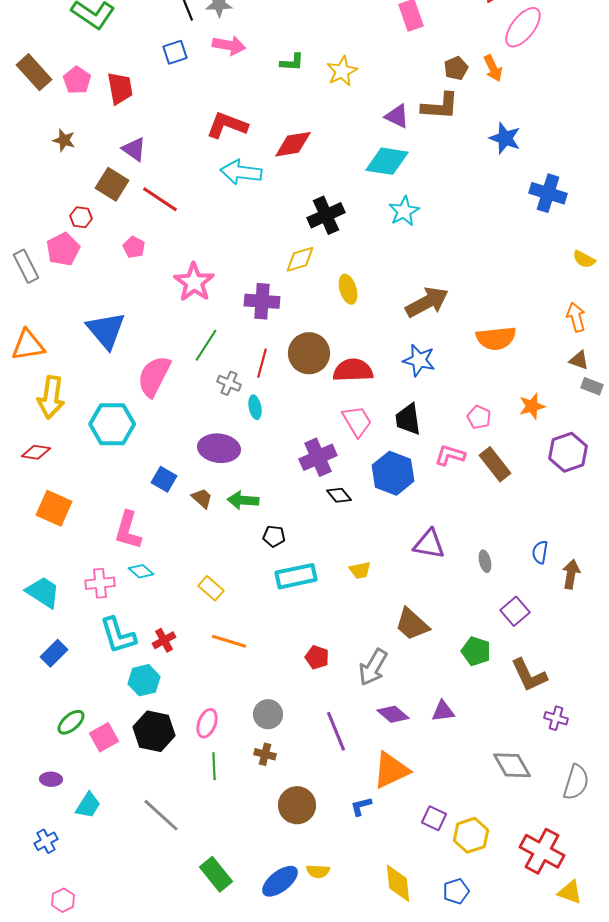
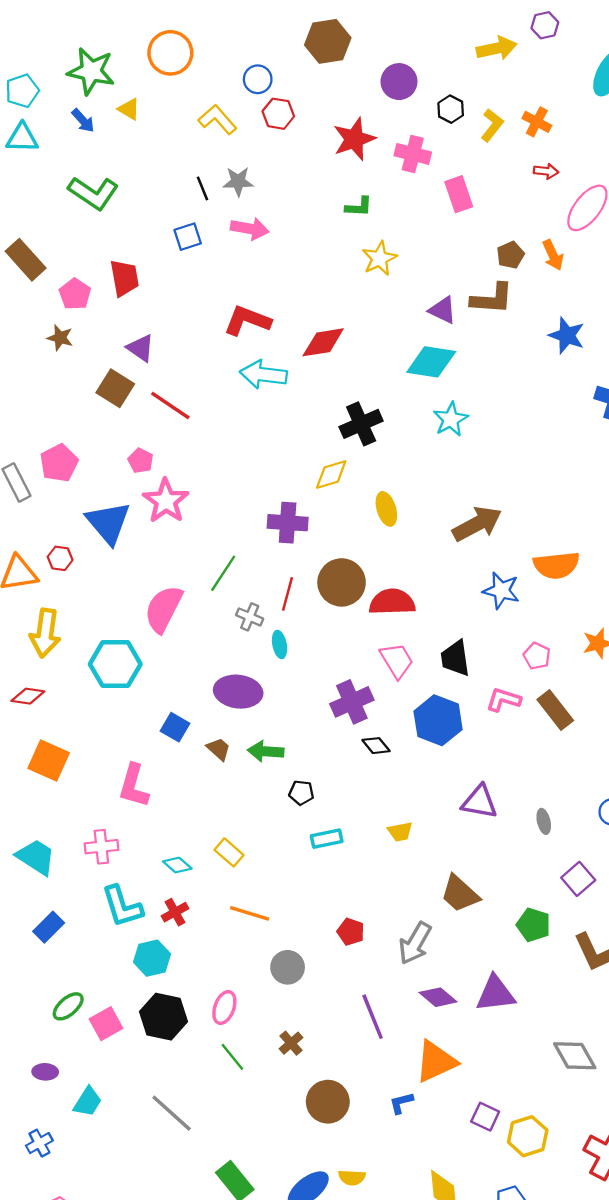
green L-shape: (292, 62) -> (359, 207), moved
pink pentagon: (77, 80) -> (75, 294), moved
red hexagon: (81, 217) -> (60, 558), moved
pink star: (194, 282) -> (166, 501), moved
blue triangle: (106, 330) -> (108, 523), moved
blue star: (419, 360) -> (501, 590), moved
cyan diamond: (141, 571) -> (177, 865), moved
cyan rectangle: (296, 576) -> (327, 839), size x0.7
purple triangle: (443, 711) -> (495, 994), size x1.5
gray circle: (268, 714) -> (288, 967), moved
brown cross: (265, 754) -> (291, 1043), turned 35
green line: (214, 766) -> (232, 1057), turned -36

